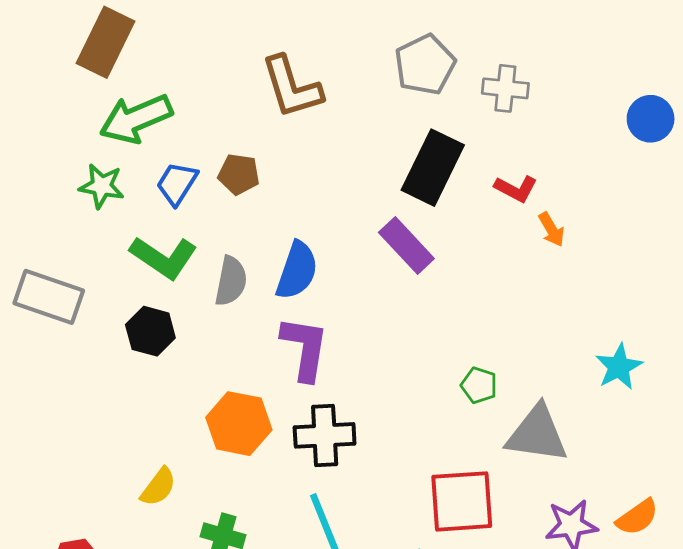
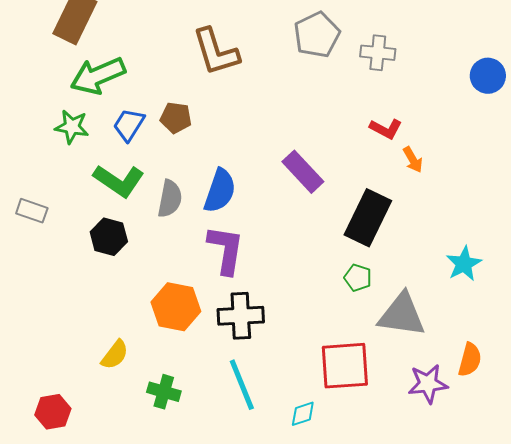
black rectangle: (433, 168) -> (368, 218), moved
gray rectangle: (49, 297) -> (32, 211), size x0.6
orange semicircle: (637, 517) -> (470, 360), moved, turned -40

